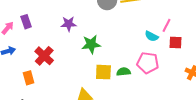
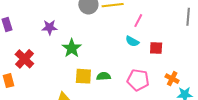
pink line: (166, 25) -> (138, 21), moved
green star: (91, 44) -> (72, 48), turned -30
pink pentagon: (148, 63) -> (138, 80), moved

